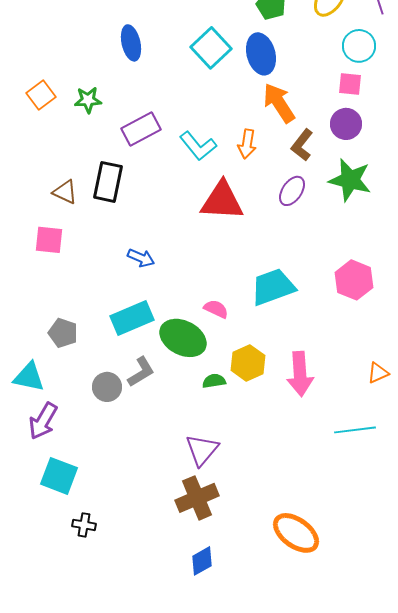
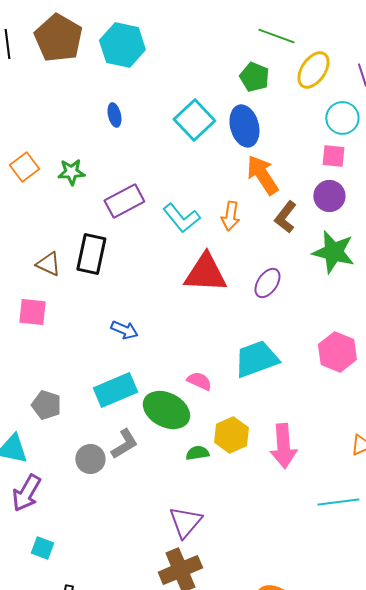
blue ellipse: (131, 43) -> (114, 115), size x0.7
purple ellipse: (292, 191) -> (267, 283), moved
cyan square: (59, 476) -> (42, 548), size x0.6

